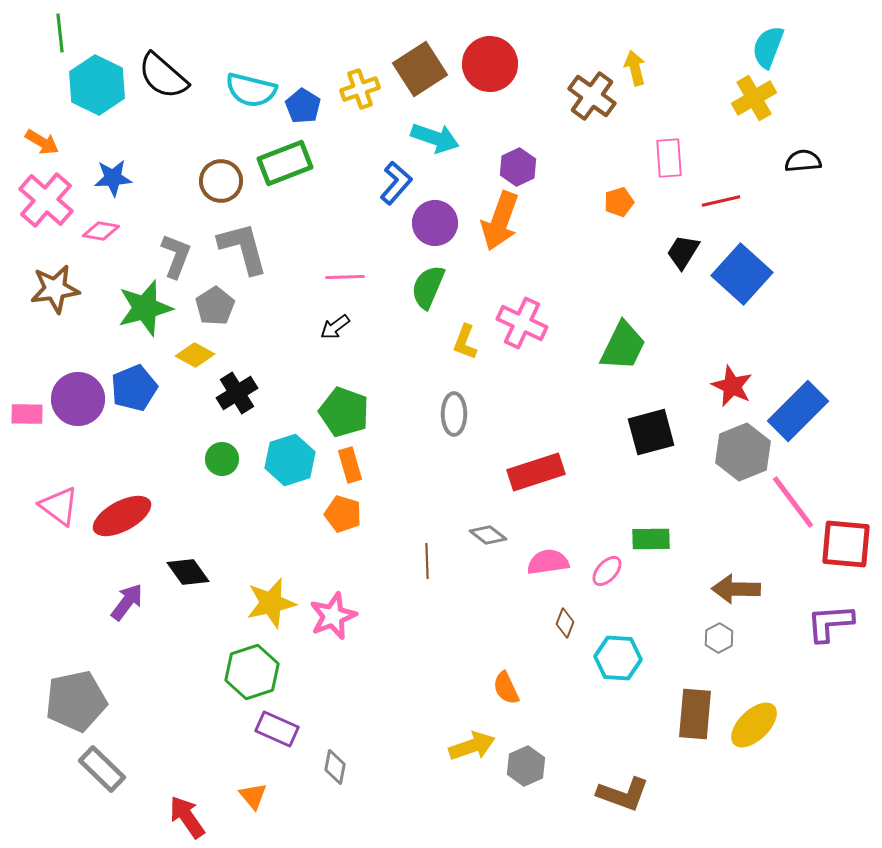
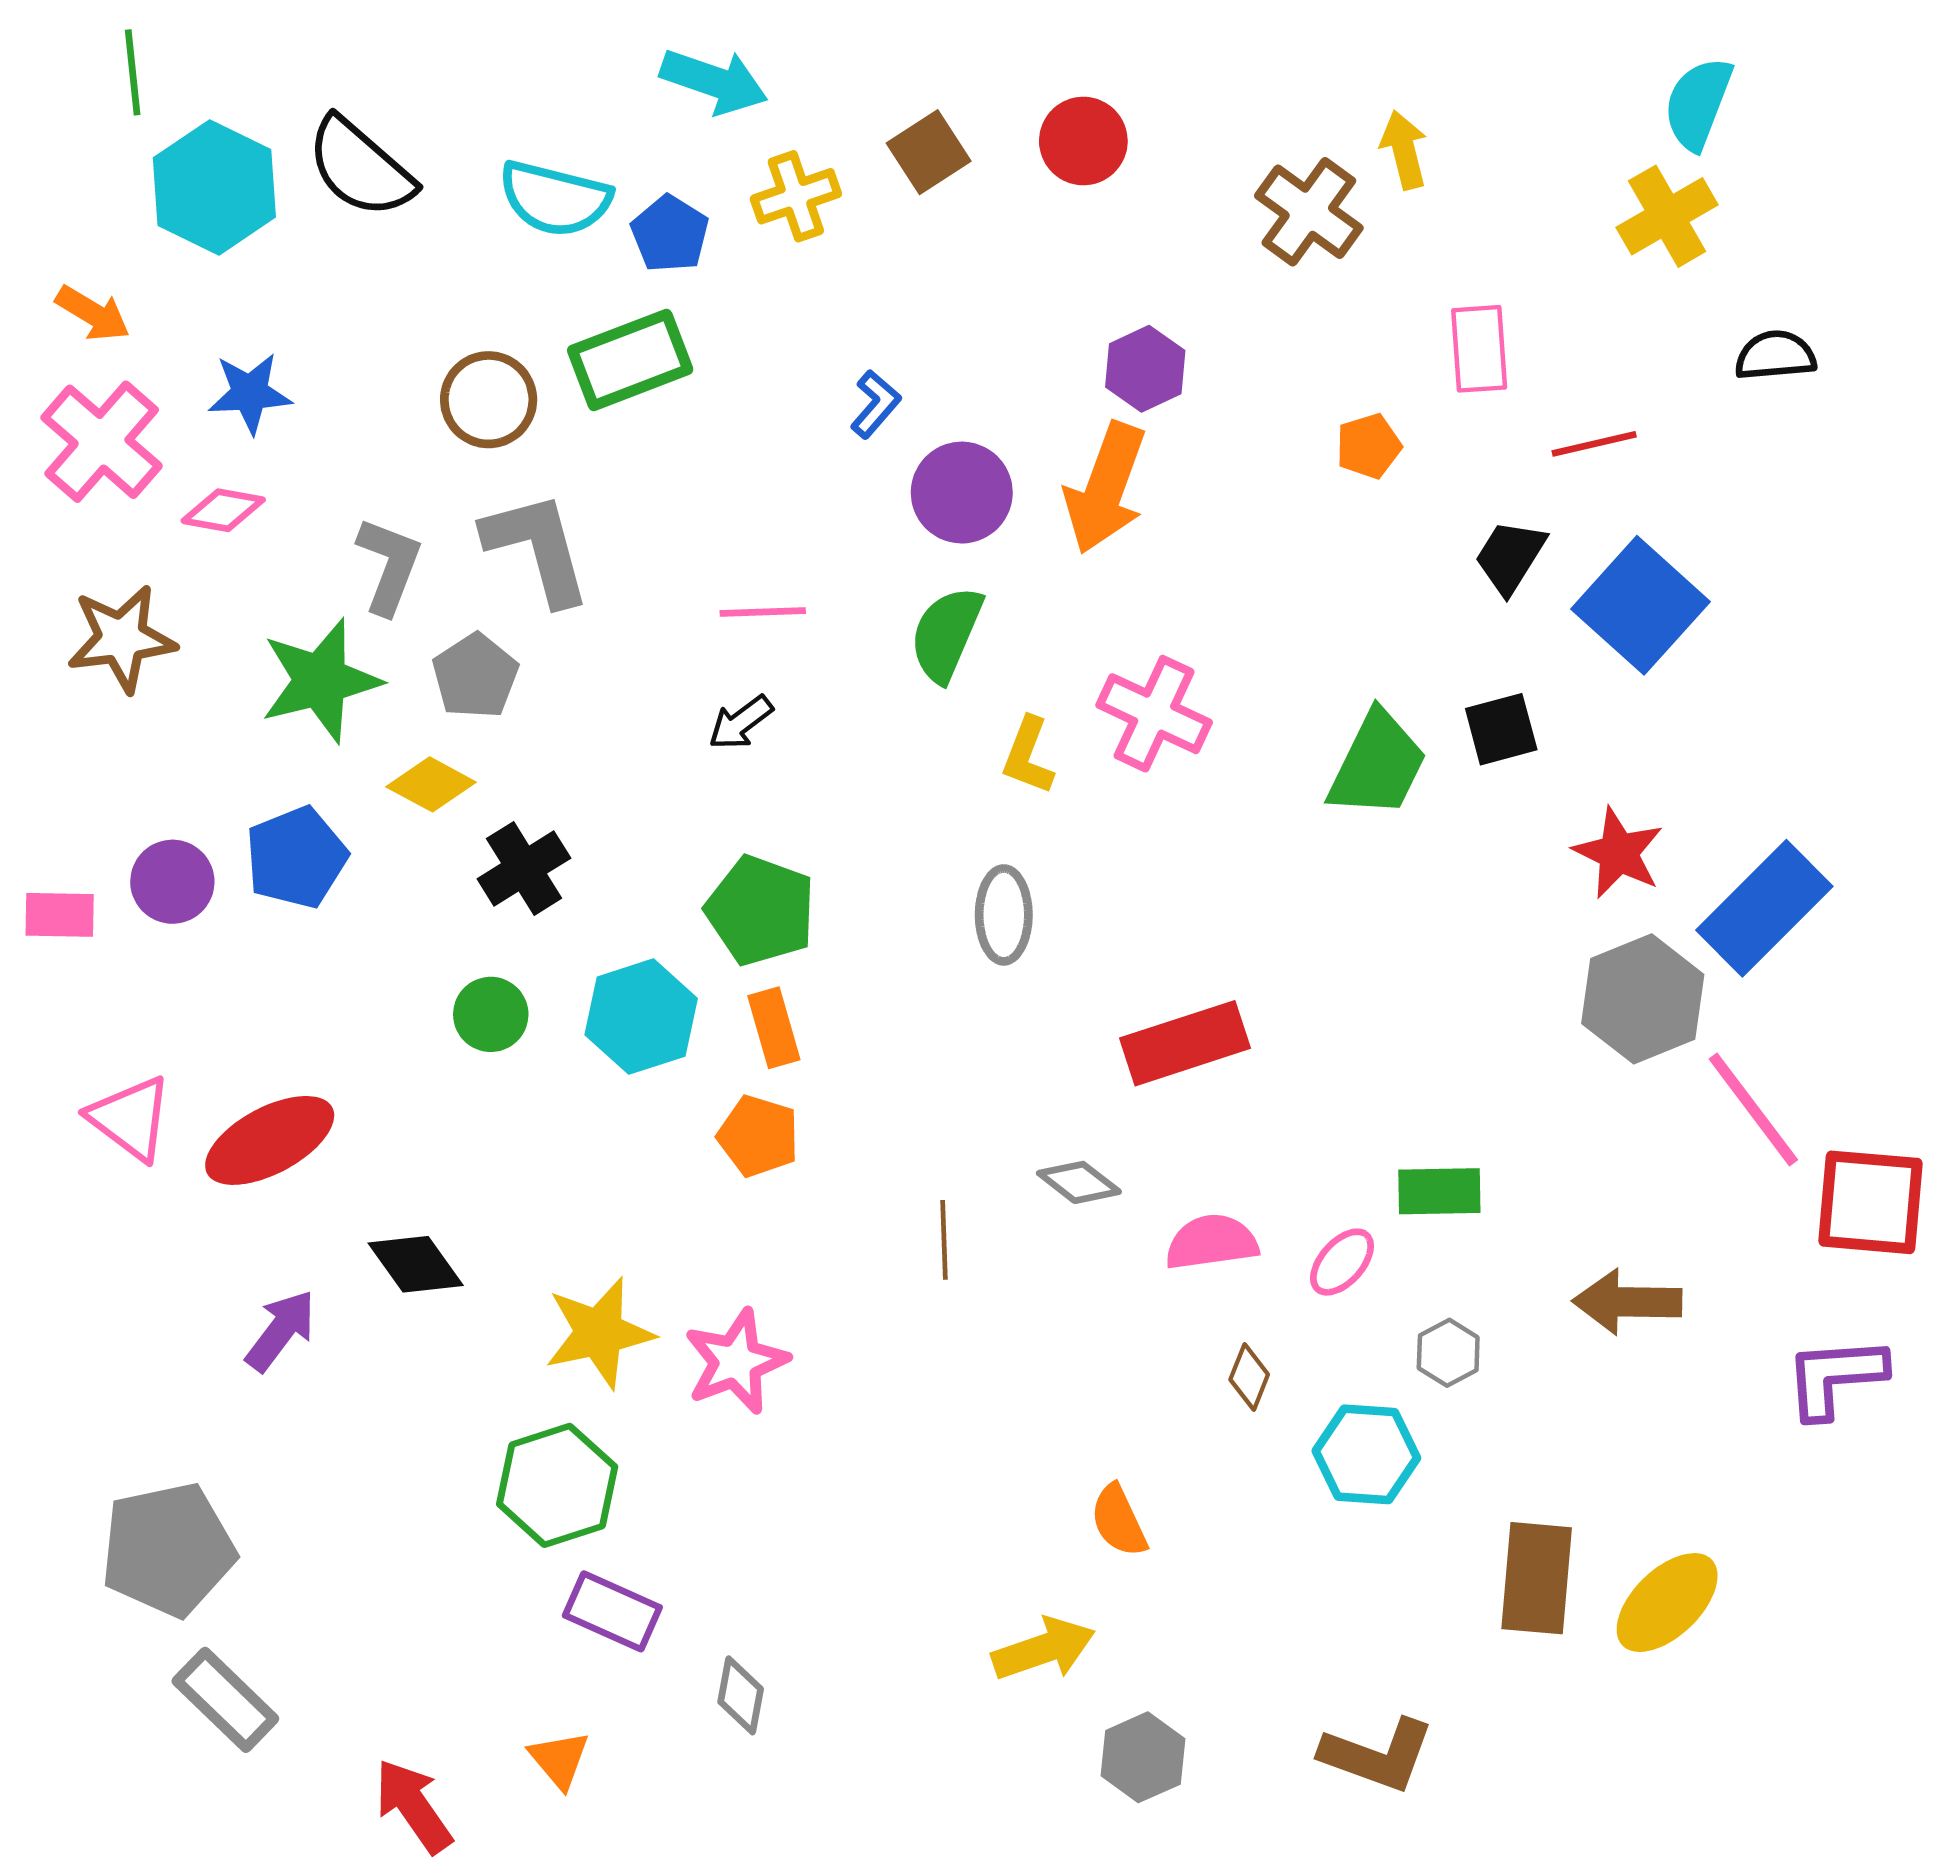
red circle: (490, 64) -> (1083, 141), size x0.7
brown square: (420, 69) -> (929, 152), size x0.7
cyan arrow: (435, 138) -> (714, 81), moved
blue L-shape: (396, 183) -> (876, 404), size x0.7
purple circle: (78, 399) -> (172, 882), size x0.7
black square: (651, 432) -> (1501, 729), moved, size x0.7
gray hexagon: (719, 638) -> (1448, 1353), moved
gray hexagon: (526, 766) -> (1143, 1757), moved

